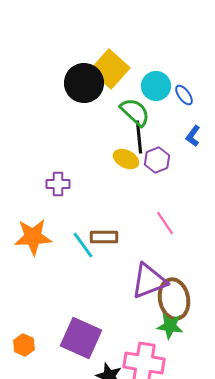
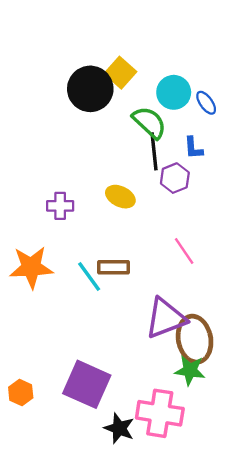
yellow square: (110, 69) -> (120, 73), size x0.7
blue L-shape: (193, 136) -> (193, 148), moved, turned -40
yellow ellipse: (126, 159) -> (120, 197), moved

